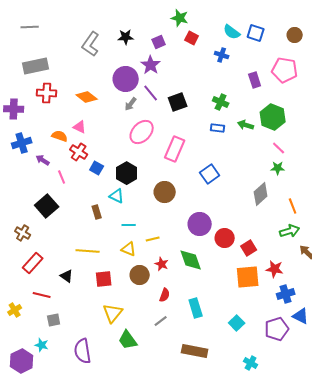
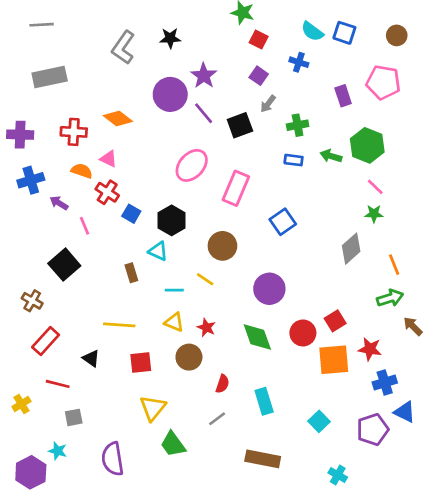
purple square: (159, 42) -> (259, 76), moved, turned -32
red cross: (47, 93) -> (74, 132), moved
green cross: (221, 102) -> (298, 125), turned -35
gray arrow: (131, 104) -> (268, 104), moved
red circle: (225, 238) -> (303, 333), moved
yellow line: (153, 239) -> (205, 279), moved, turned 48
red star: (162, 264) -> (206, 328), moved

